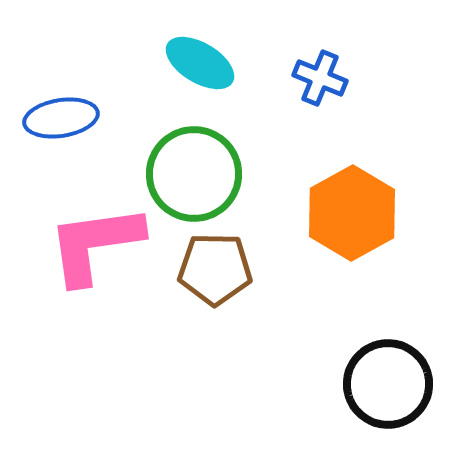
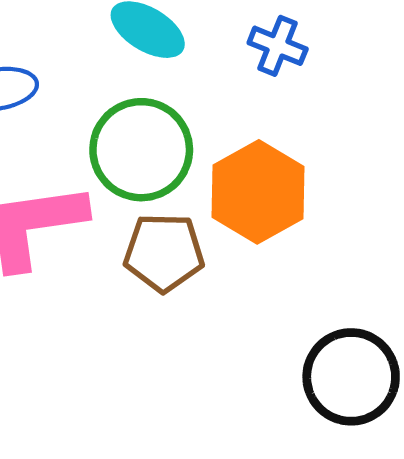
orange hexagon: (352, 213) -> (258, 192), moved

